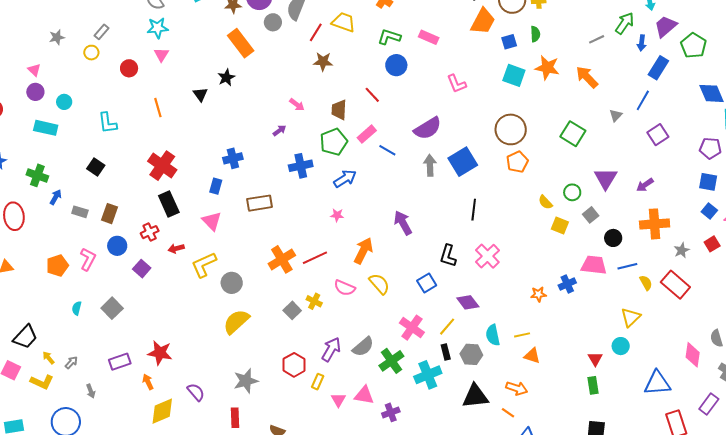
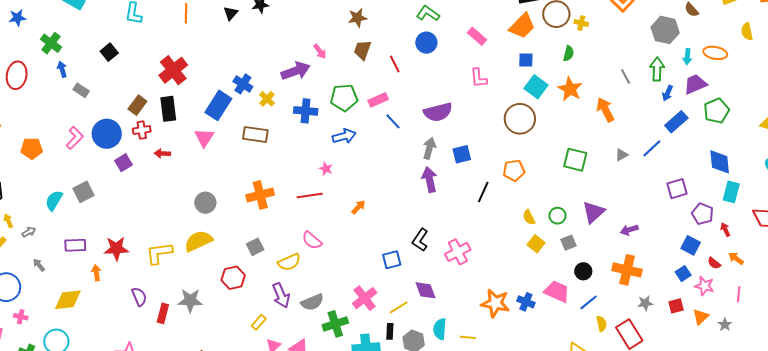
green arrow: (625, 23) -> (657, 69), turned -50
pink rectangle: (429, 37) -> (477, 36), moved
gray line: (597, 39) -> (626, 76), turned 70
blue square: (509, 42) -> (526, 60), moved
brown star: (323, 62) -> (357, 18), turned -30
brown trapezoid: (339, 110) -> (363, 50), moved
brown circle: (511, 129) -> (520, 119), moved
purple arrow: (279, 130) -> (296, 71), size x2.0
green square: (573, 134) -> (575, 160), turned -35
purple square: (658, 135) -> (677, 189), moved
blue cross: (233, 158) -> (243, 84), turned 30
blue square: (463, 162) -> (462, 154), size x0.7
blue rectangle: (216, 186) -> (218, 105), size x1.8
blue arrow: (56, 197) -> (62, 69), turned -63
black line: (474, 210) -> (483, 192), moved
brown rectangle: (110, 214) -> (137, 105), moved
purple arrow: (403, 223) -> (429, 180), moved
blue circle: (117, 246) -> (107, 134), size x1.5
orange arrow: (363, 251) -> (358, 207), moved, size x0.6
red line: (315, 258) -> (310, 196), moved
yellow L-shape: (204, 265) -> (159, 253), moved
orange pentagon: (57, 266) -> (32, 148), moved
blue line: (627, 266) -> (589, 302), turned -42
yellow semicircle: (379, 284) -> (289, 262), moved, turned 90
blue cross: (567, 284) -> (526, 302), turned 30
orange star: (538, 294) -> (495, 303), size x1.8
yellow cross: (314, 301) -> (267, 99), moved
cyan semicircle: (77, 308) -> (54, 200), moved, size x1.5
purple arrow: (331, 349) -> (281, 295), turned 110
red star: (160, 353) -> (116, 249), turned -30
red hexagon: (294, 365) -> (233, 278), moved
gray arrow: (91, 391) -> (39, 265), turned 144
yellow diamond: (162, 411) -> (68, 300), moved
red rectangle: (235, 418) -> (163, 313), moved

